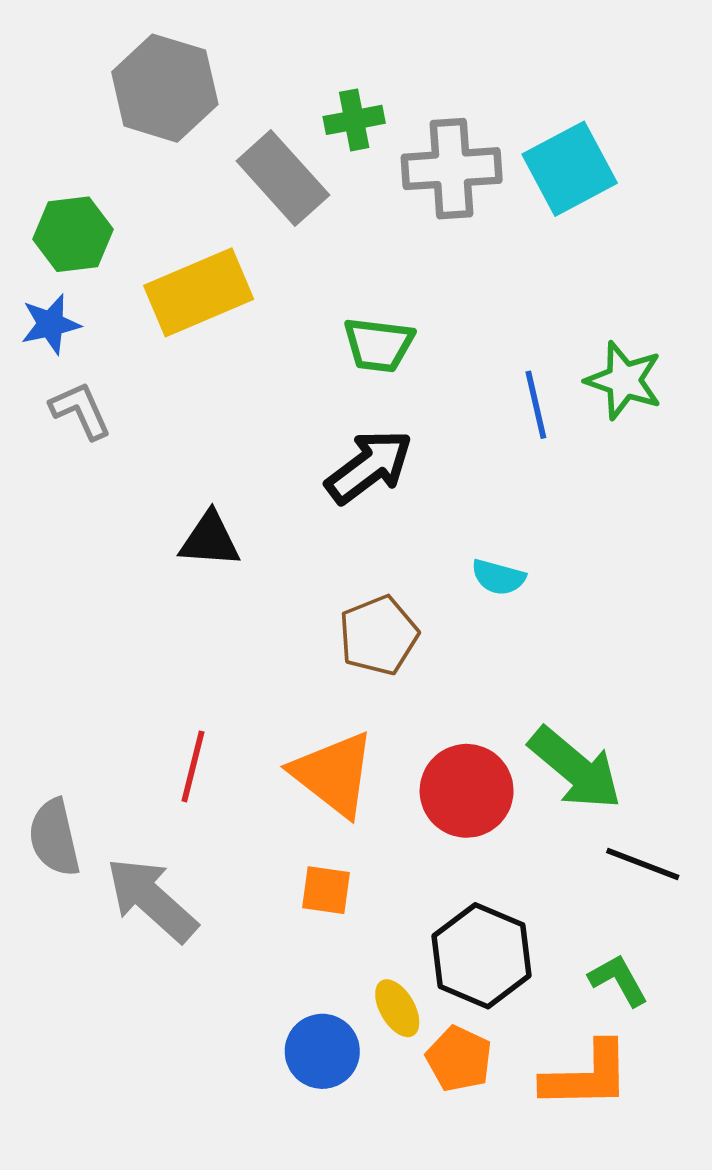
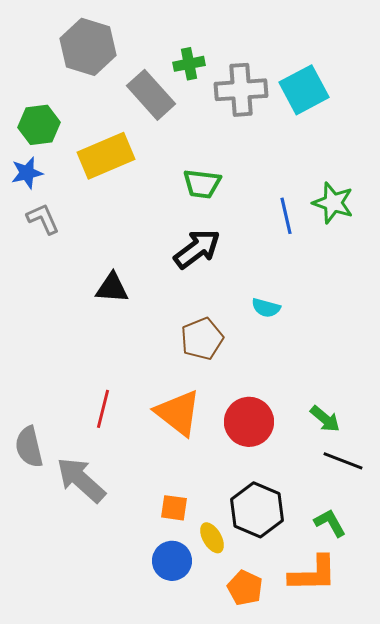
green arrow: (575, 768) -> (325, 419), moved, size x0.6
orange square: (326, 890) -> (174, 508), moved
orange pentagon: (459, 1059) -> (245, 588), moved

